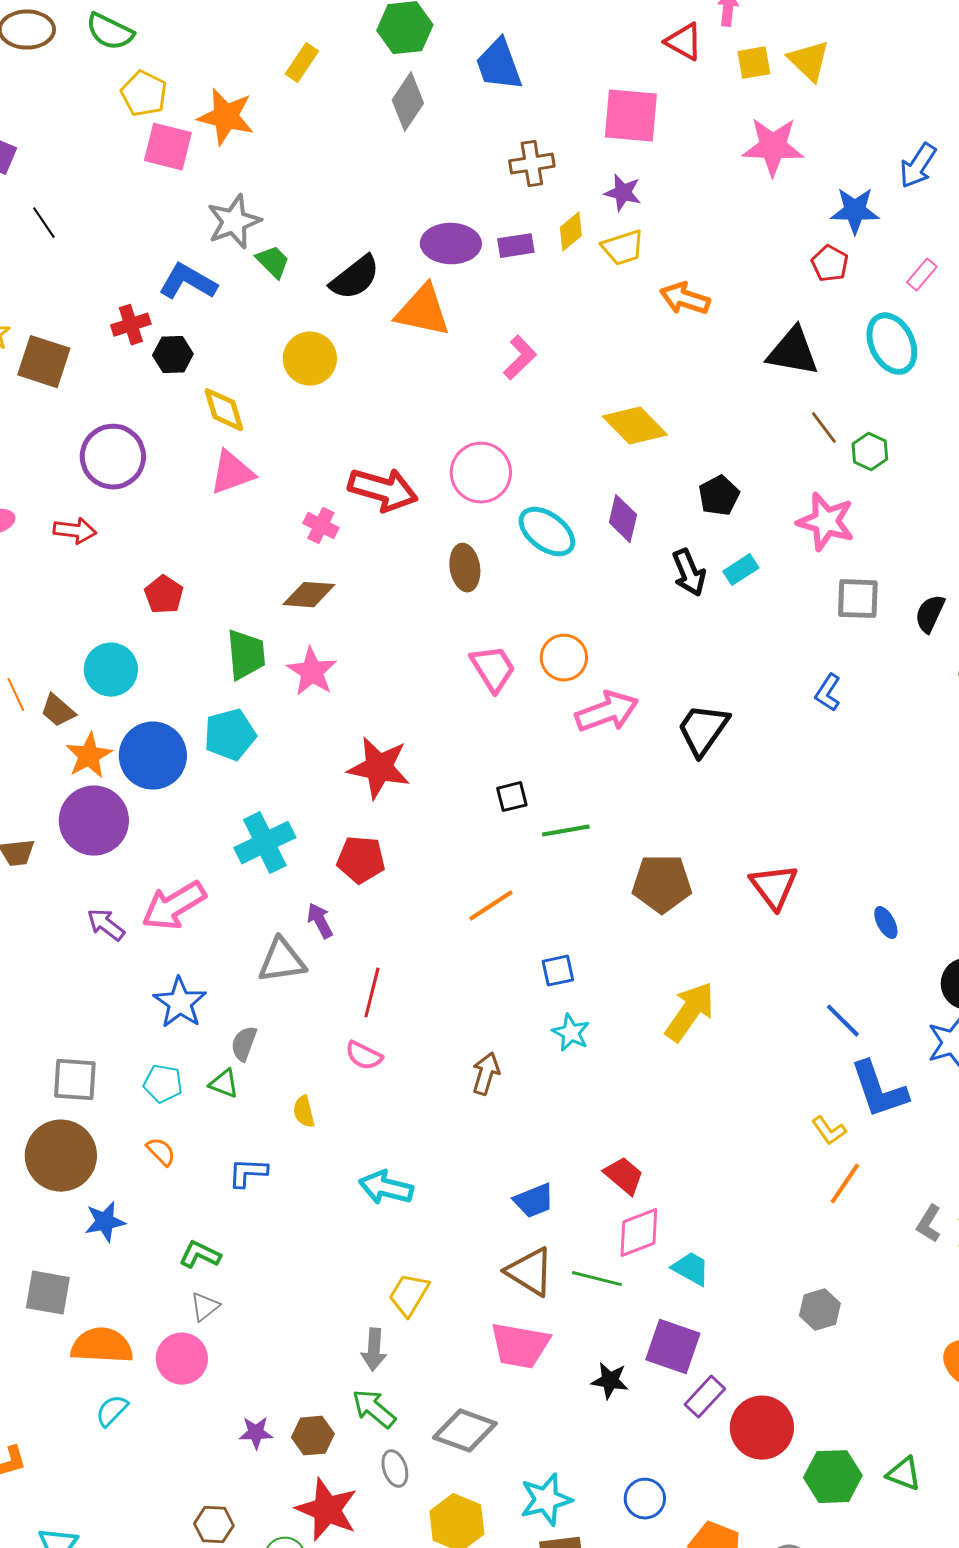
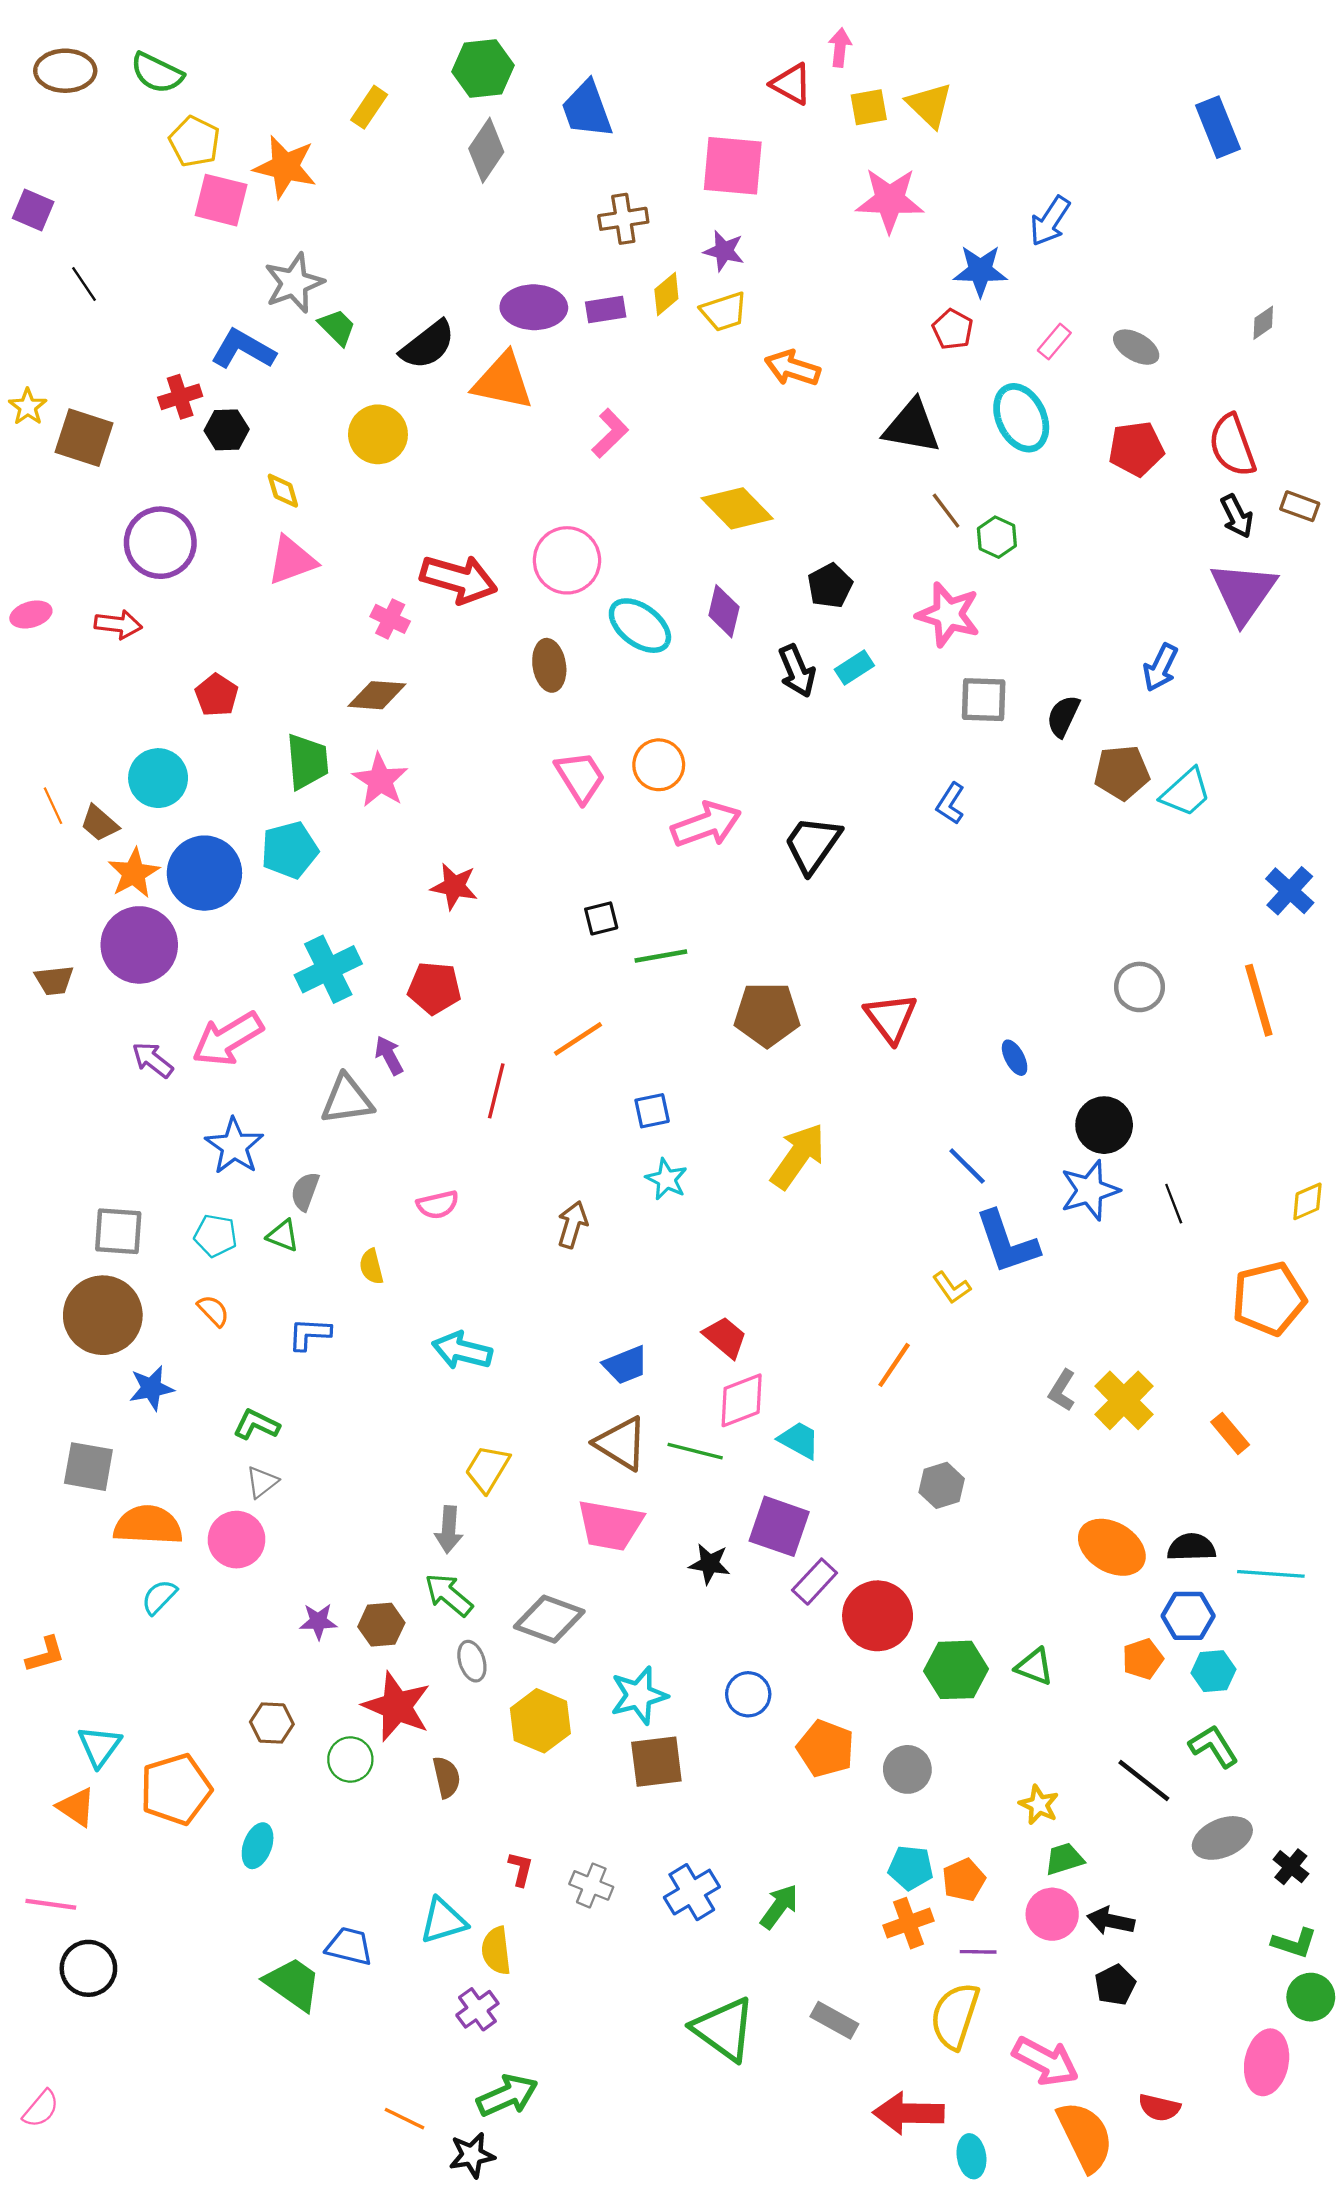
yellow diamond: (224, 410) -> (283, 491), size x0.7
red star: (379, 768) -> (454, 886), size x0.7
red line: (372, 993) -> (496, 1091), moved
pink semicircle: (364, 1056) -> (438, 1205), turned -39
orange line: (845, 1184) -> (894, 1365), moved

